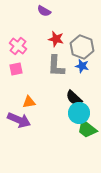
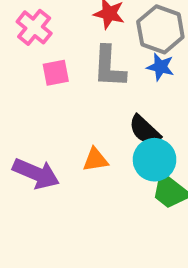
pink square: (16, 69) -> (56, 73), moved
orange triangle: (29, 102) -> (95, 160), moved

